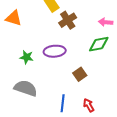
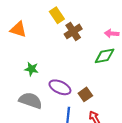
purple ellipse: (55, 51) -> (60, 87), moved, turned 30
brown square: (80, 74) -> (85, 94), moved

